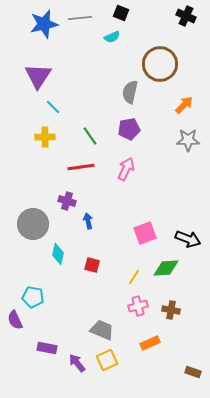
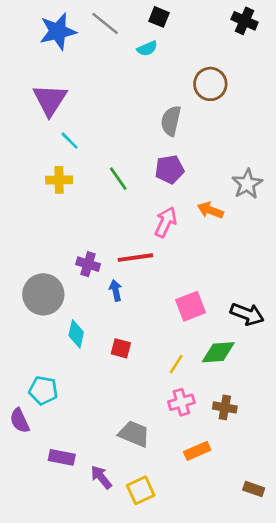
gray line: (80, 18) -> (105, 23), turned 45
brown circle: (160, 64) -> (210, 84), size x0.7
orange arrow: (184, 105) -> (210, 210), moved, turned -114
gray star: (188, 140) -> (247, 184), turned -30
red line: (81, 167) -> (135, 258), moved
yellow square: (107, 360) -> (141, 490), moved

